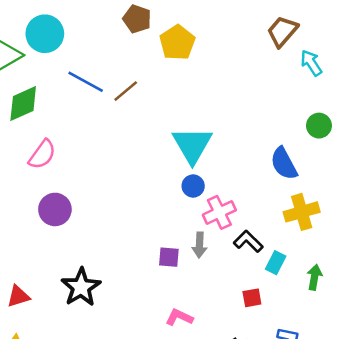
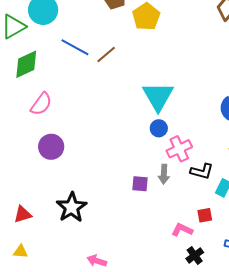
black L-shape: (248, 241) -> (202, 171), turned 150
pink L-shape: (179, 317) -> (182, 230), moved

